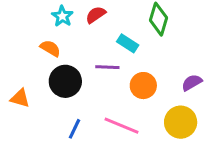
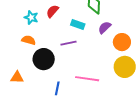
purple semicircle: (192, 82) -> (105, 28), moved
orange circle: (143, 86) -> (122, 42), moved

